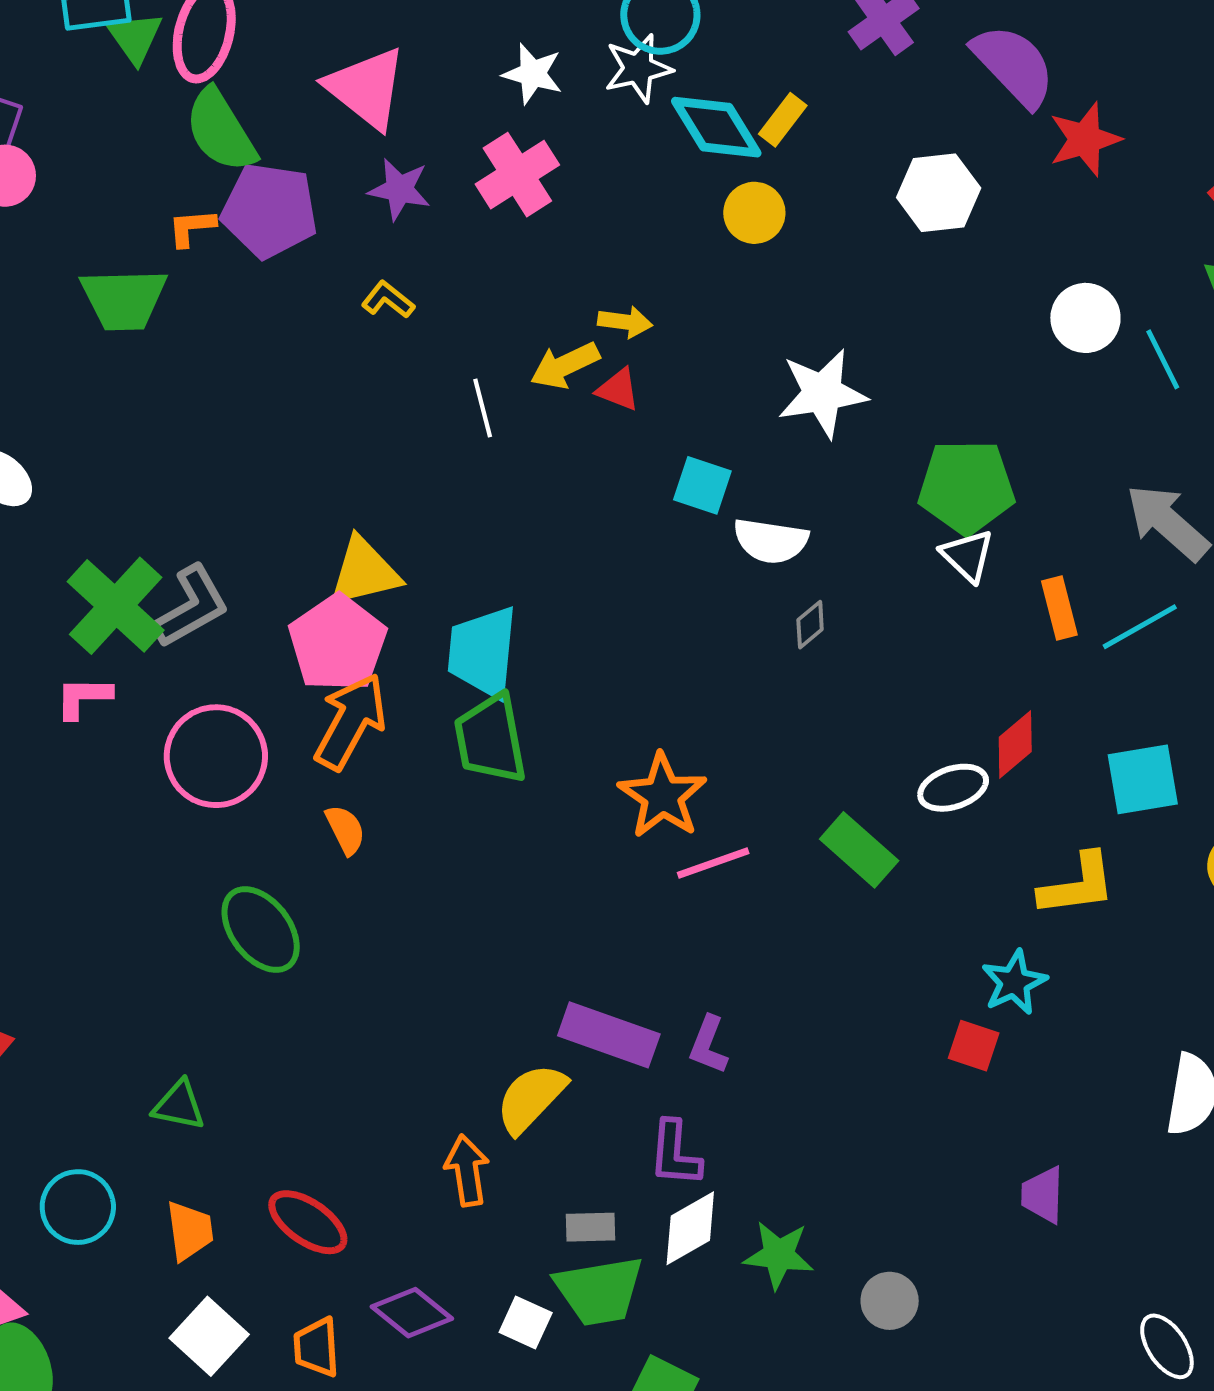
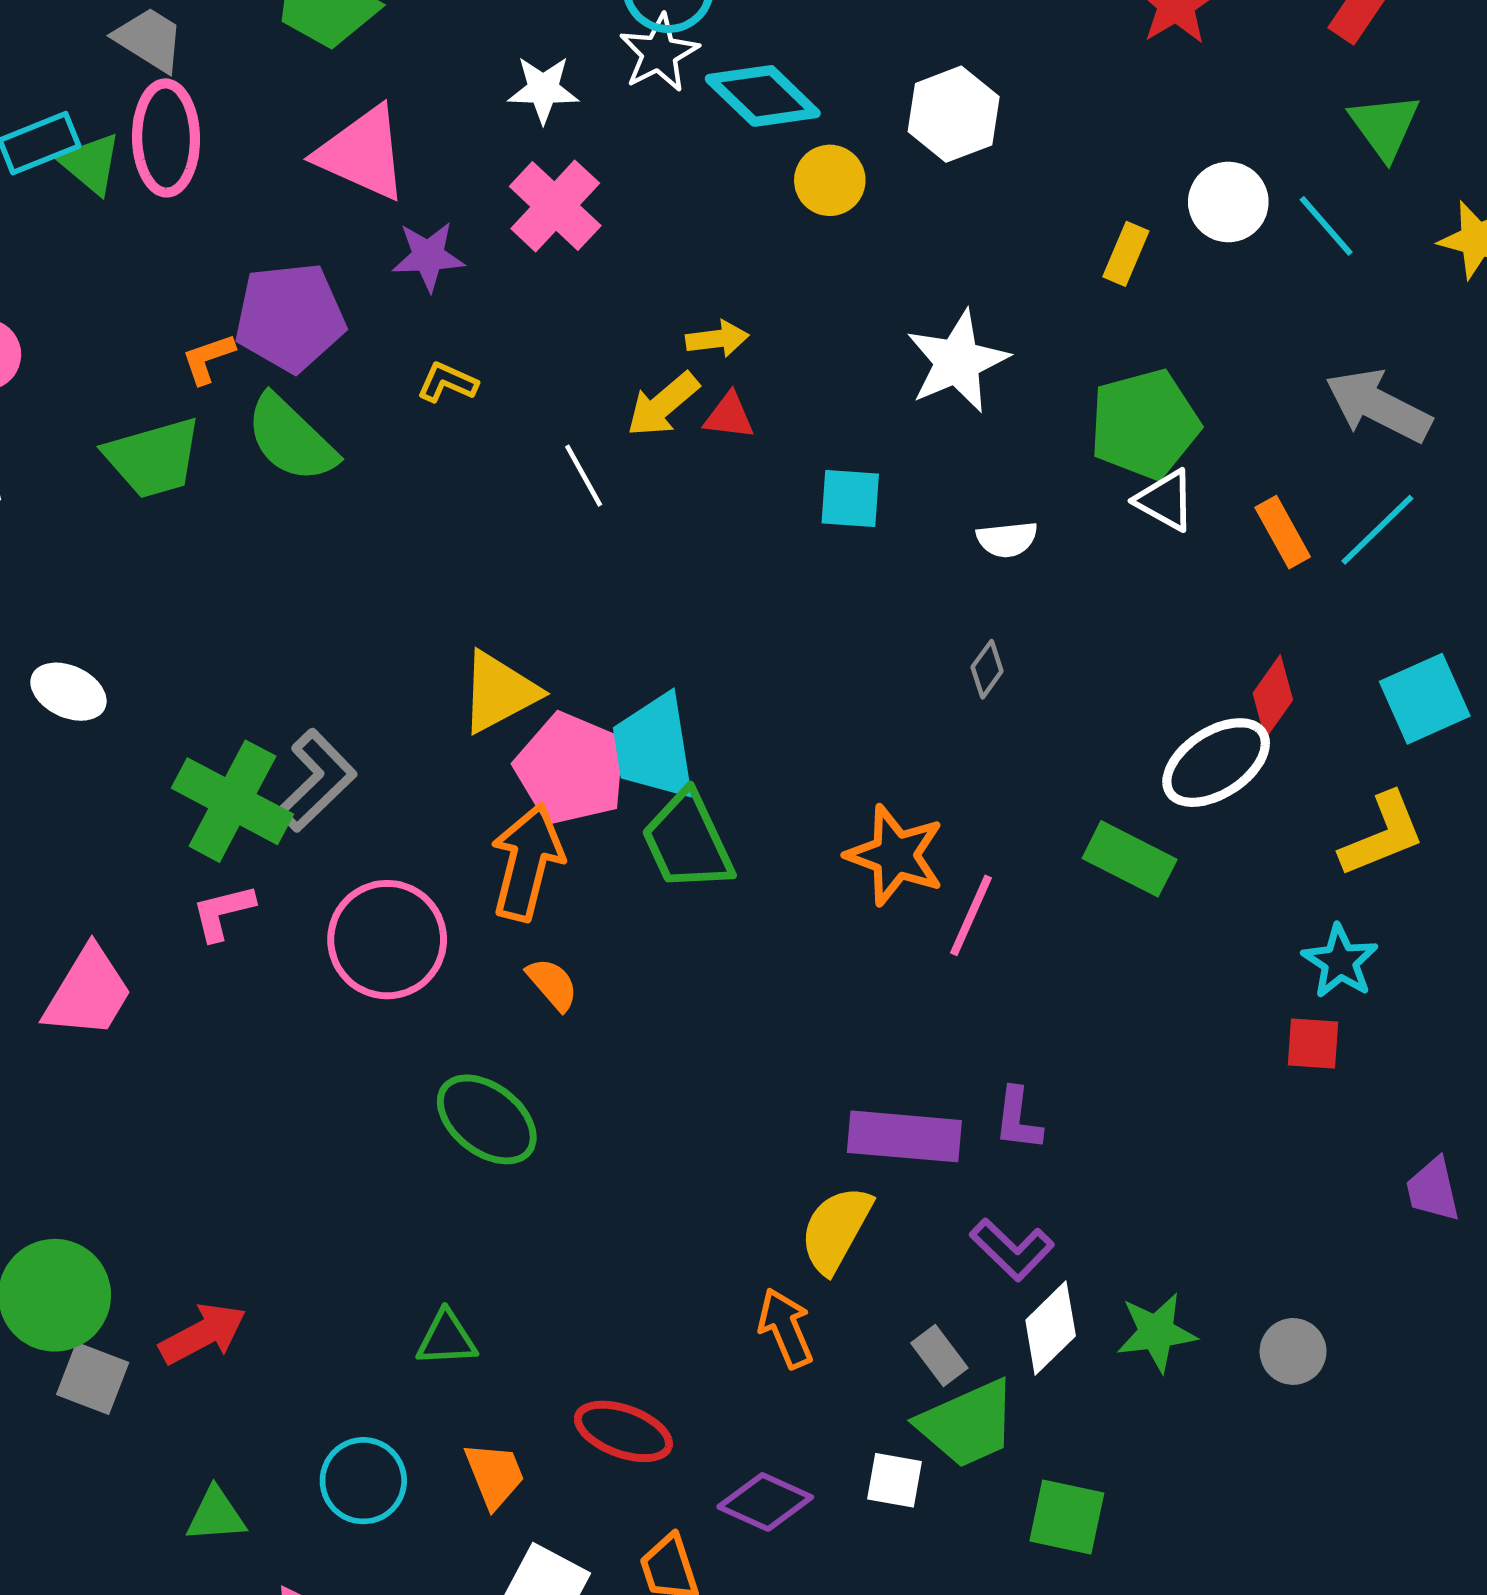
yellow rectangle: (783, 120) -> (1126, 254), moved
green semicircle: (221, 130) -> (291, 439), moved
white hexagon: (939, 193) -> (954, 114), moved
white semicircle: (771, 541) -> (1007, 539), moved, size x0.7
gray diamond: (810, 625) -> (987, 669), moved
pink pentagon: (338, 643) -> (571, 769), moved
white ellipse: (953, 788) -> (1216, 763), size x1.4
pink line: (713, 863) -> (971, 915), turned -32
purple L-shape: (675, 1154) -> (1012, 1249), turned -36
gray rectangle: (591, 1227) -> (939, 1356), turned 69

